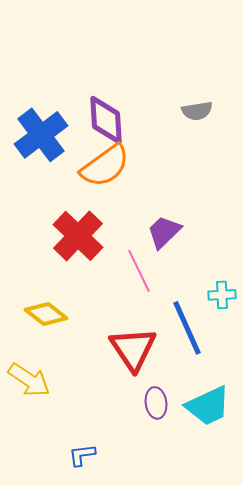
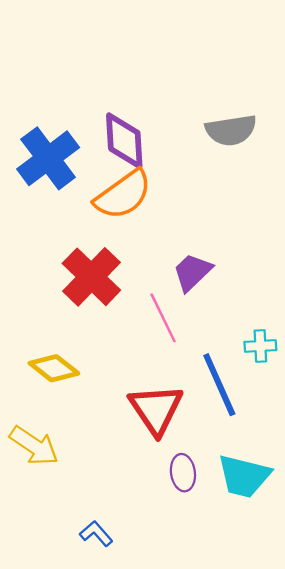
gray semicircle: (197, 111) -> (231, 130), size x1.4
cyan trapezoid: (208, 406) -> (244, 476), turned 39
blue L-shape: (82, 455) -> (96, 534), turned 56

